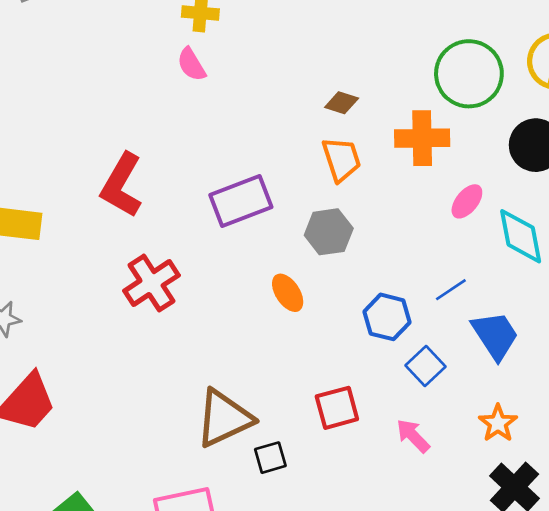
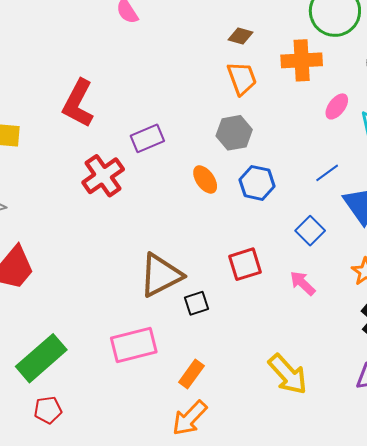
purple rectangle: (241, 201) -> (147, 138), moved, size x0.7
blue hexagon: (387, 317) -> (257, 183), moved

